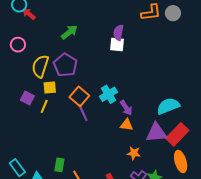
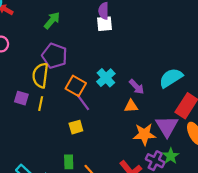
yellow semicircle: (40, 66) -> (40, 75), moved
yellow square: (50, 88) -> (76, 127), moved
purple arrow: (126, 108) -> (137, 87), moved
purple triangle: (156, 133) -> (167, 126), moved, turned -45
orange star: (134, 153) -> (144, 134), size x1.5

